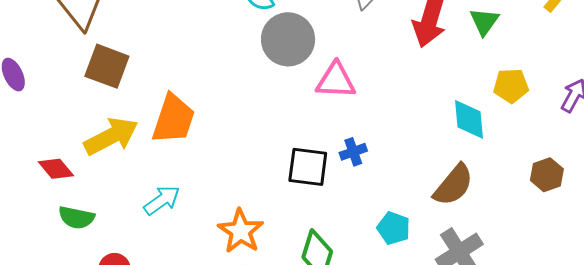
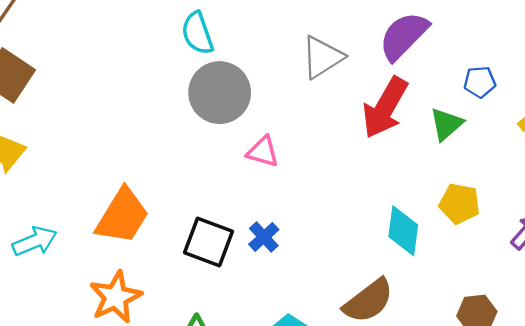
pink triangle: (336, 80) -> (263, 152), size x0.7
orange trapezoid: (173, 119) -> (122, 216), moved
blue cross: (353, 152) -> (264, 237), turned -36

